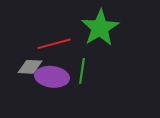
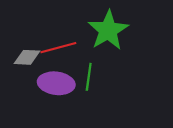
gray diamond: (30, 67) -> (27, 57), moved

